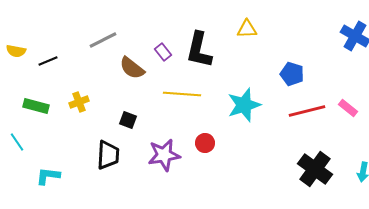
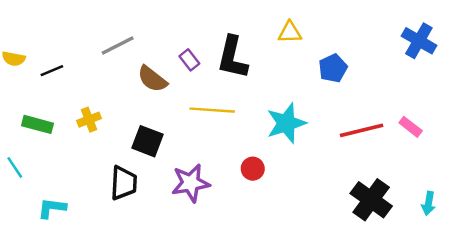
blue pentagon: (292, 74) -> (333, 68), moved, turned 30
black square: (128, 120) -> (148, 141), size x1.5
red circle: (205, 143) -> (253, 169), moved

